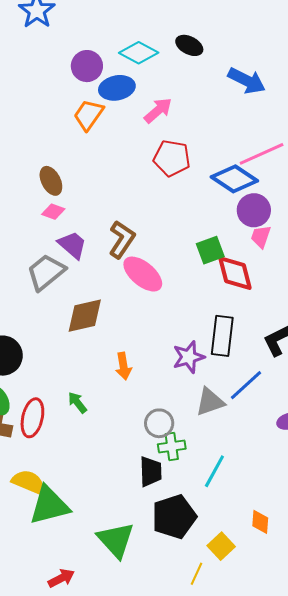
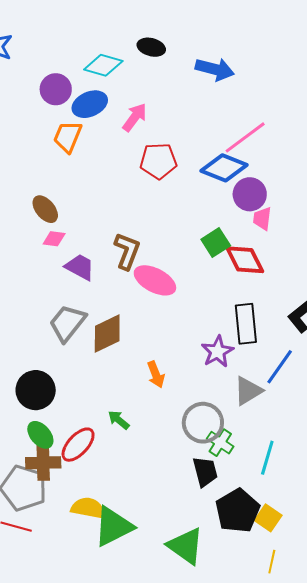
gray trapezoid: (46, 272) -> (67, 323), moved
red ellipse: (32, 418) -> (78, 445), turned 42
gray circle: (159, 423) -> (203, 423), size x1.4
green cross: (172, 446) -> (220, 443), turned -36
yellow square: (221, 546) -> (268, 518), moved

